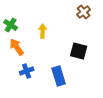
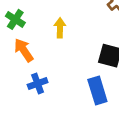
blue rectangle: (59, 76) -> (97, 90), moved

